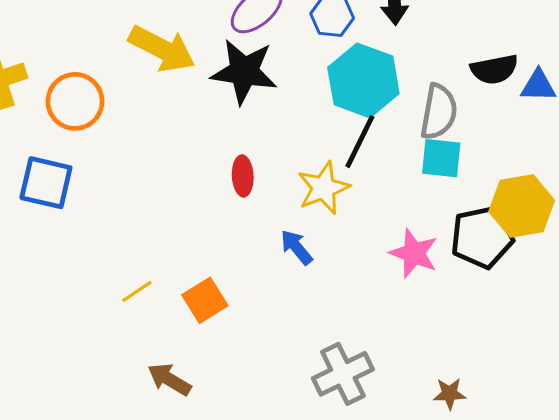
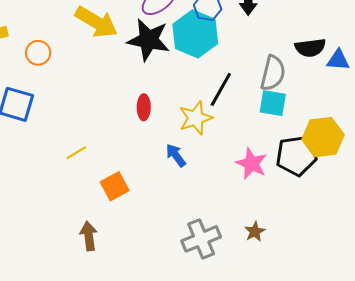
cyan hexagon: (363, 80) -> (195, 34), moved
orange circle: (75, 101) -> (38, 53), size x0.7
yellow line: (137, 291) -> (76, 153), moved
brown arrow: (169, 379) -> (89, 236), turned 48
brown star: (450, 394) -> (255, 232), moved, turned -30

